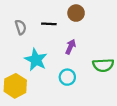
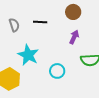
brown circle: (76, 13) -> (73, 12), moved
purple arrow: (71, 47) -> (74, 37), moved

